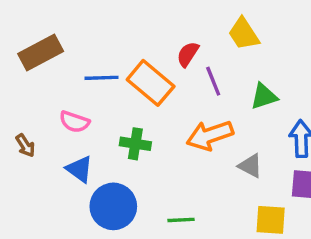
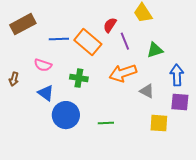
brown arrow: (25, 145) -> (14, 79), turned 48

